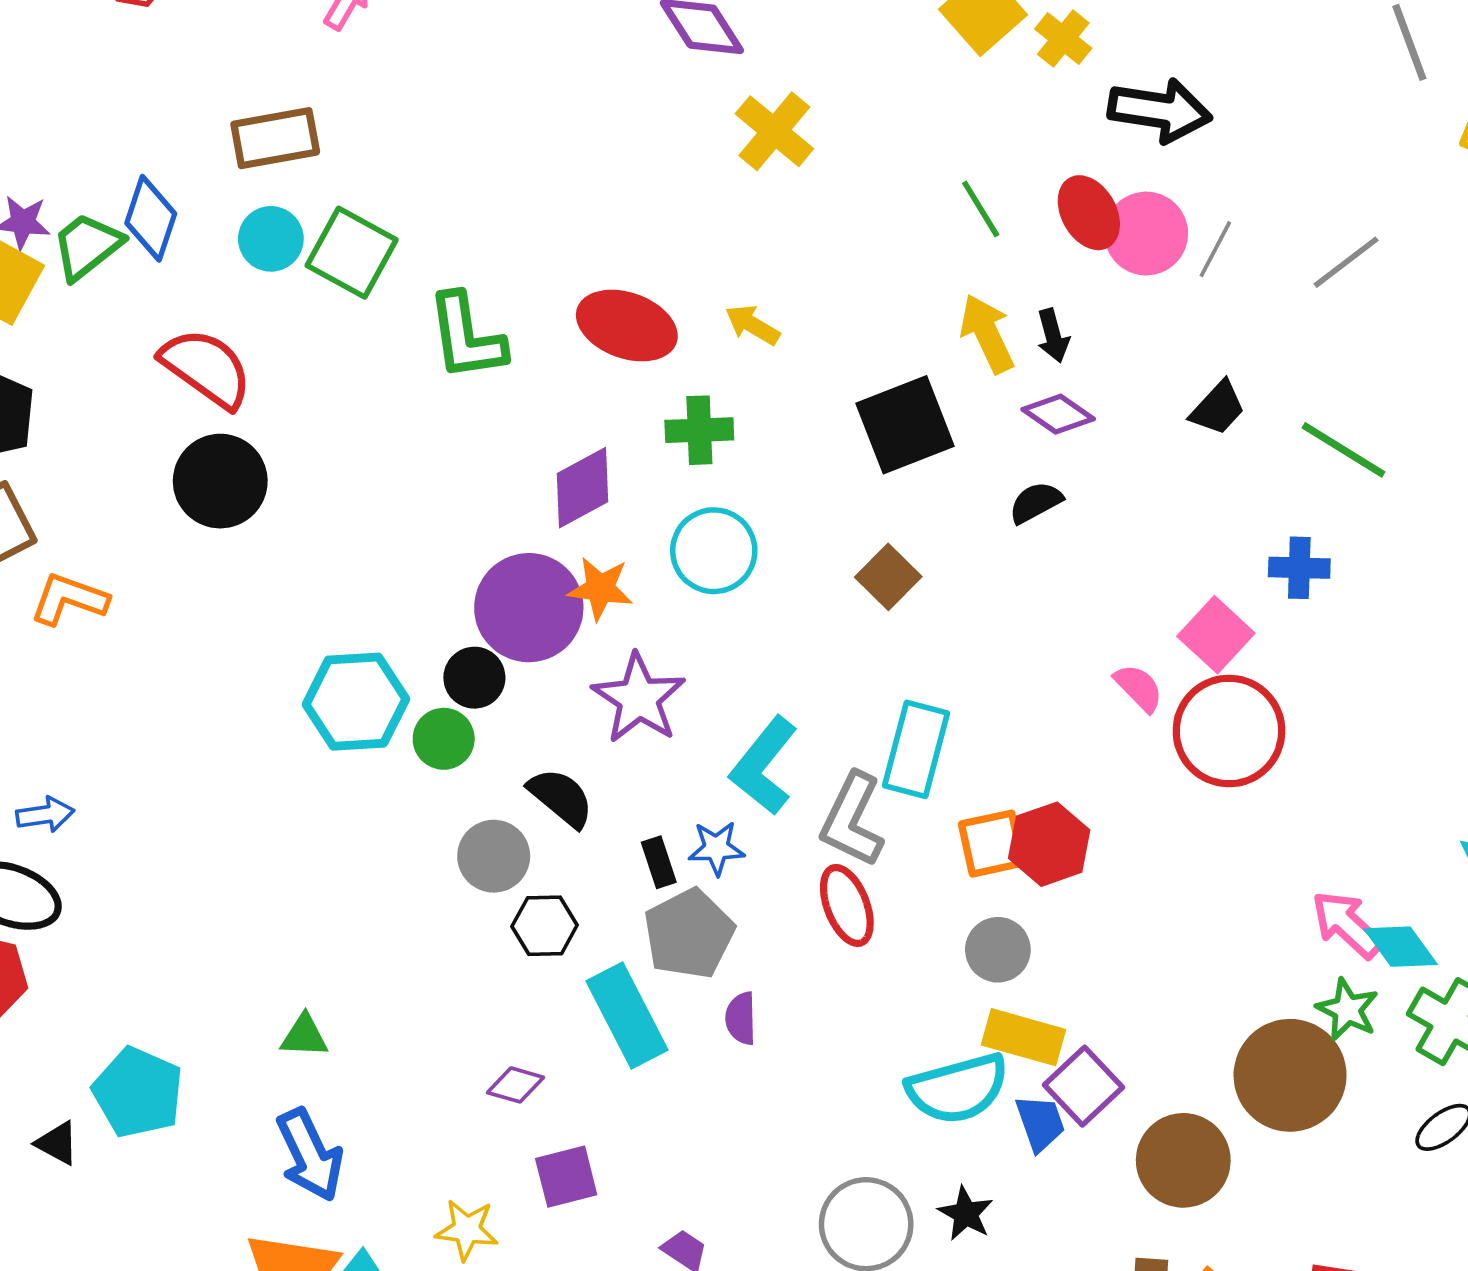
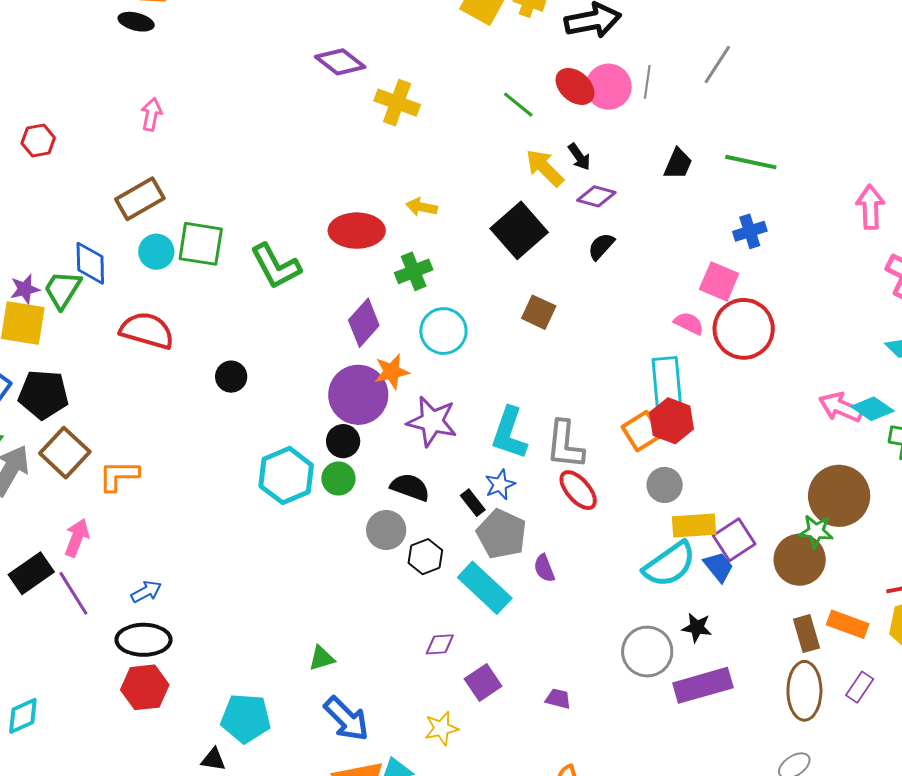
black circle: (220, 481) -> (231, 377), moved, size x0.6
cyan rectangle: (916, 749) -> (667, 382), moved
green star: (1347, 1009) -> (816, 531), moved
purple square: (1083, 1086) -> (734, 540), turned 30

